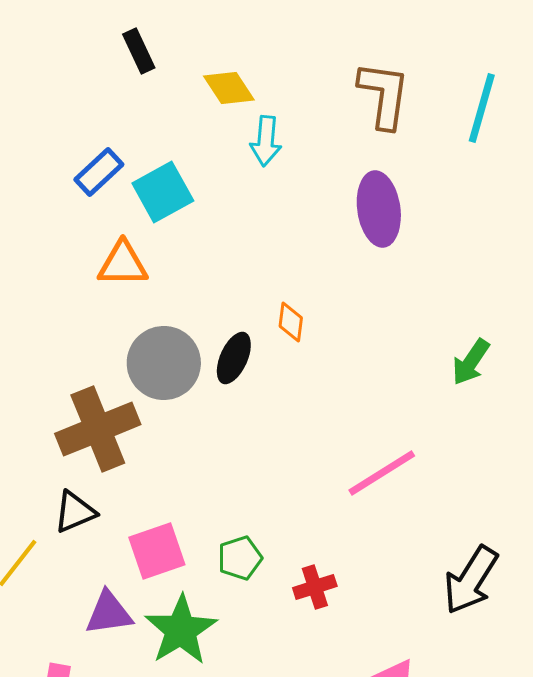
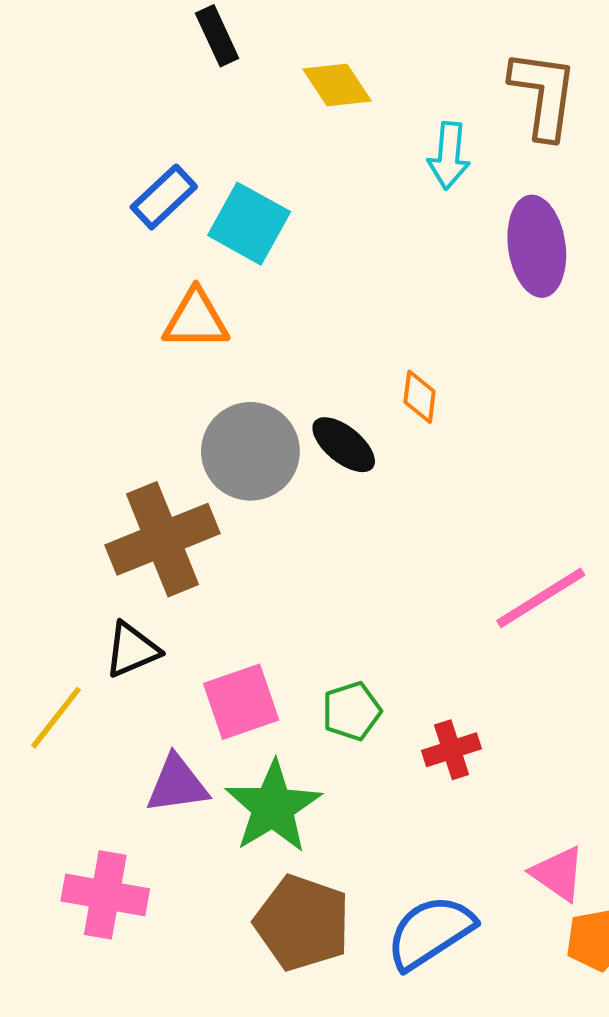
cyan arrow: (266, 141) -> (449, 156), moved
cyan square: (163, 192) -> (249, 224), turned -32
black ellipse: (234, 358) -> (344, 445), turned -75

